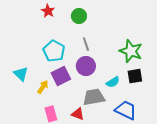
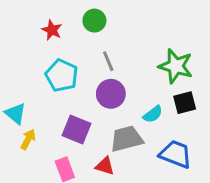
red star: (48, 11) -> (52, 30), moved
purple square: (61, 76) -> (76, 129), moved, turned -36
yellow arrow: (43, 87) -> (28, 139), moved

